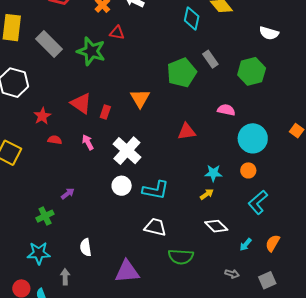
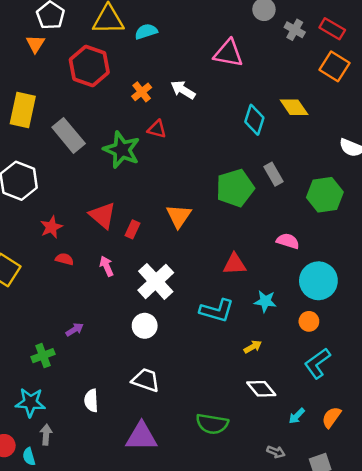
cyan star: (213, 173) -> (265, 301), moved
cyan L-shape: (156, 190) -> (217, 311), moved
white trapezoid: (155, 227) -> (146, 380), moved
gray arrow: (65, 277) -> (46, 435), moved

